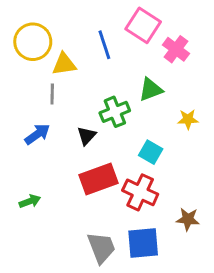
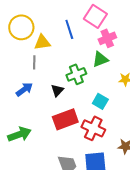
pink cross: (176, 49) -> (107, 38), moved, turned 30
green arrow: (30, 201) -> (19, 134), size x1.6

